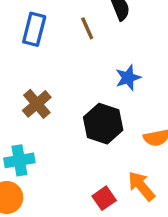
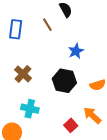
cyan cross: (19, 160) -> (30, 109), moved, turned 30

